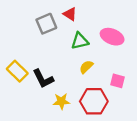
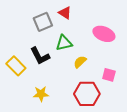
green triangle: (80, 41) -> (64, 43), moved
black L-shape: (43, 79) -> (40, 56), moved
yellow star: (61, 101) -> (41, 94), moved

